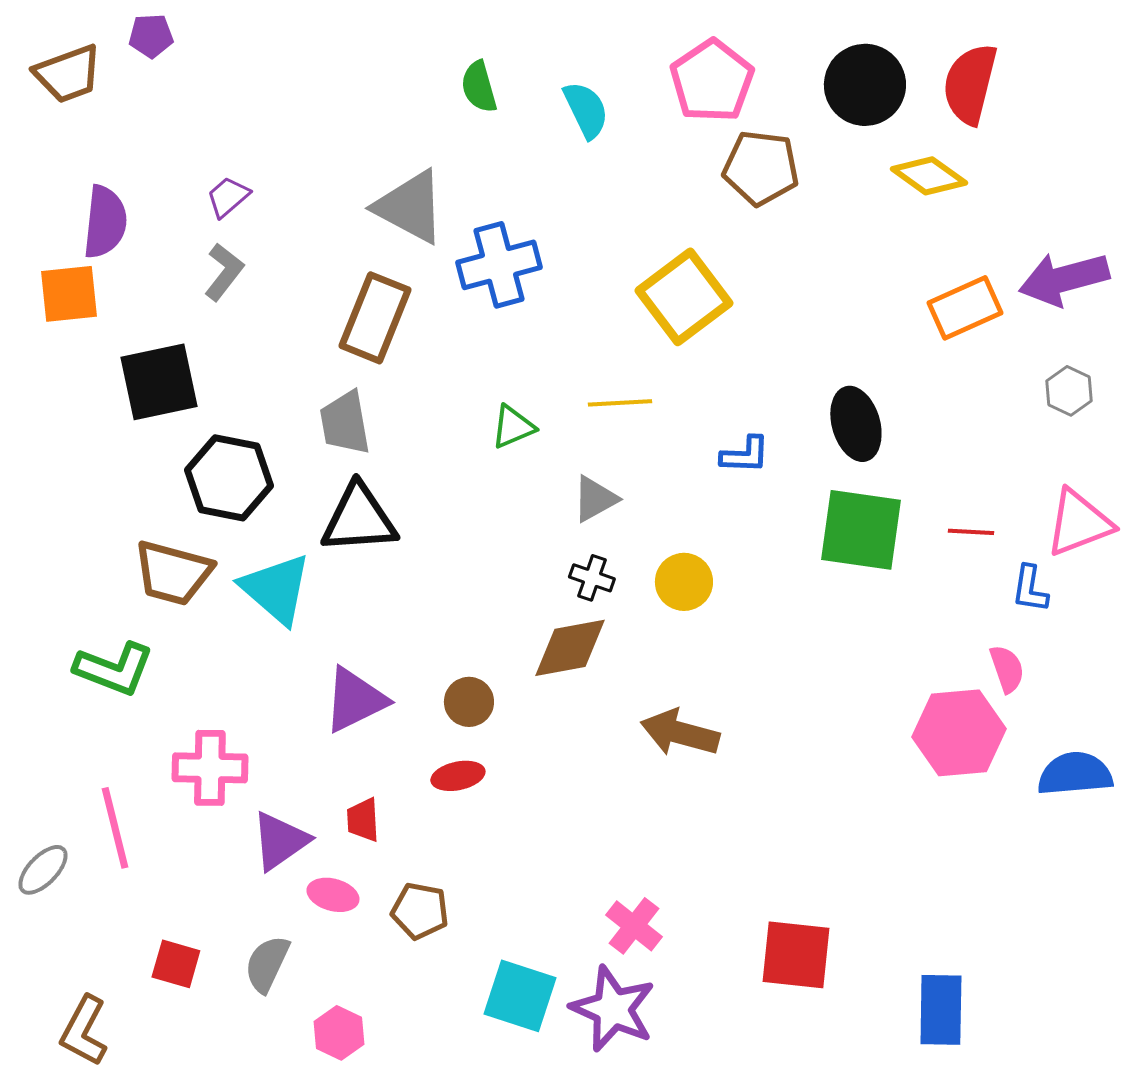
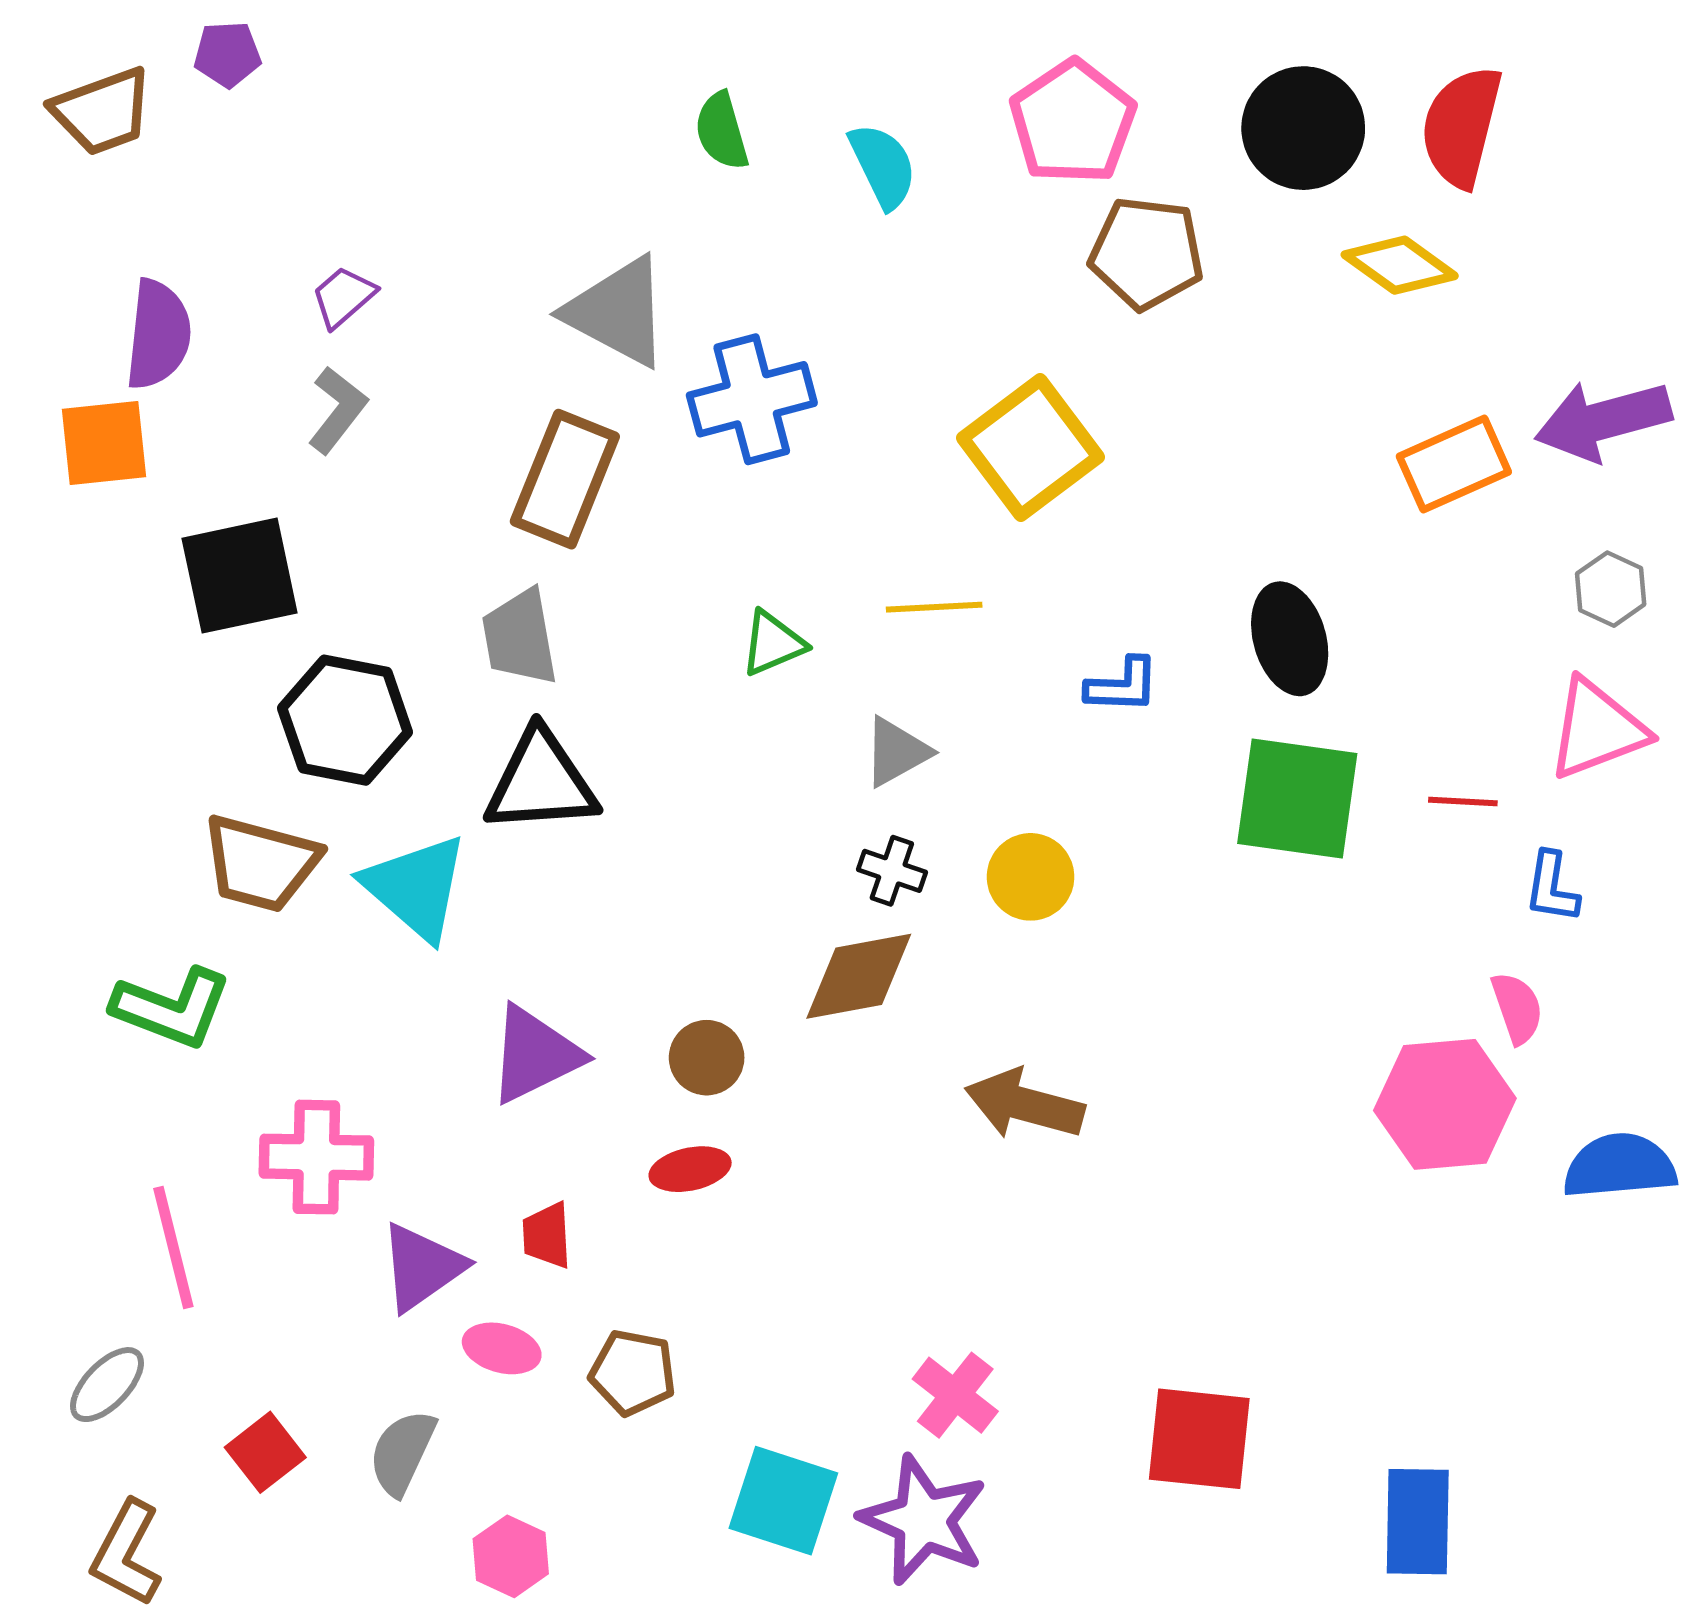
pink triangle: (1079, 523) -> (1597, 729), moved
gray ellipse: (43, 870) -> (107, 1385), moved
red square: (176, 964) -> (265, 1452), turned 36

